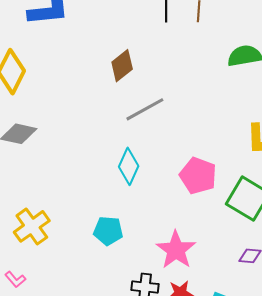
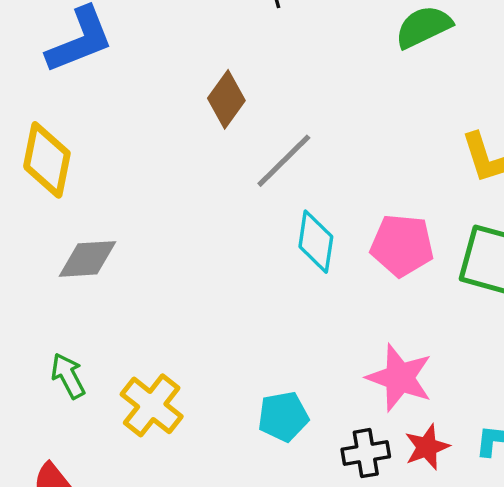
cyan diamond: (129, 166) -> (316, 242), moved
cyan pentagon: (108, 231) -> (283, 417), moved

